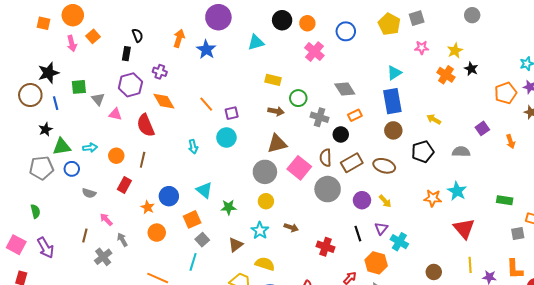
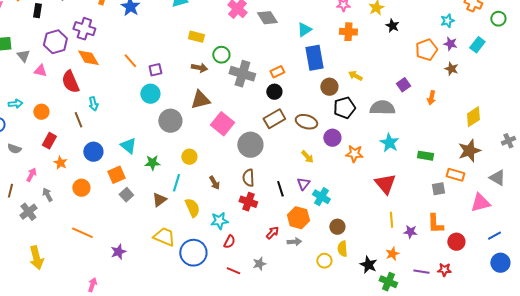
black rectangle: (126, 54) -> (37, 11), moved
purple cross: (160, 72) -> (84, 29), size x1.5
cyan triangle: (394, 73) -> (304, 30), moved
orange cross: (446, 75) -> (348, 32), moved, turned -30
gray diamond: (345, 89) -> (267, 18), moved
gray cross: (320, 117) -> (242, 74), size x1.4
brown circle: (393, 130) -> (329, 87), moved
black circle: (341, 134) -> (274, 92), moved
orange arrow: (511, 142) -> (431, 98), turned 32
cyan arrow: (193, 147) -> (93, 104), moved
gray semicircle: (461, 152) -> (382, 108), size x1.4
brown semicircle: (326, 158) -> (248, 178), moved
brown line: (143, 160) -> (78, 120), moved, turned -35
gray circle: (265, 172) -> (170, 121), moved
cyan star: (457, 191) -> (389, 143), moved
purple circle: (362, 200) -> (332, 138), moved
orange star: (148, 207) -> (60, 163), moved
pink arrow: (106, 219) -> (31, 175), turned 72
brown arrow: (291, 227) -> (214, 183), turned 40
cyan star: (260, 231) -> (219, 221), moved, turned 30
cyan line: (193, 262) -> (176, 183), moved
yellow semicircle: (265, 264) -> (192, 208), moved, turned 48
brown circle: (434, 272) -> (337, 227), moved

